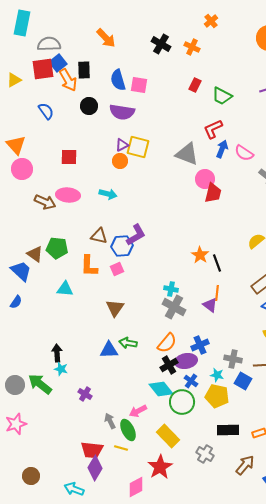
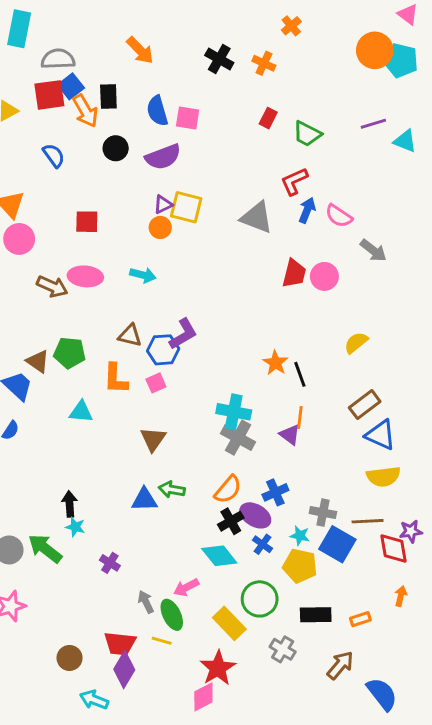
purple semicircle: (122, 112) -> (163, 157), turned -30
pink circle: (205, 179) -> (324, 276), moved
cyan cross: (171, 289) -> (234, 412), size x1.6
purple ellipse: (186, 361) -> (255, 515), turned 40
blue square: (243, 381) -> (337, 544), size x1.4
green circle: (182, 402) -> (260, 599), moved
brown circle: (31, 476) -> (70, 658), moved
pink diamond: (136, 487) -> (203, 697), moved

